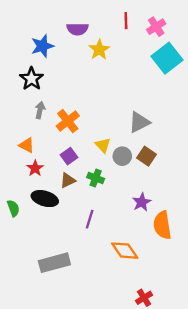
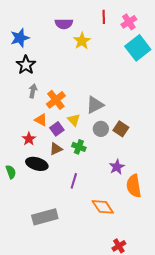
blue star: (42, 46) -> (20, 38), moved
gray triangle: (139, 122) -> (95, 105), moved
orange triangle: (27, 145) -> (41, 120), moved
yellow triangle: (103, 145) -> (74, 120), moved

